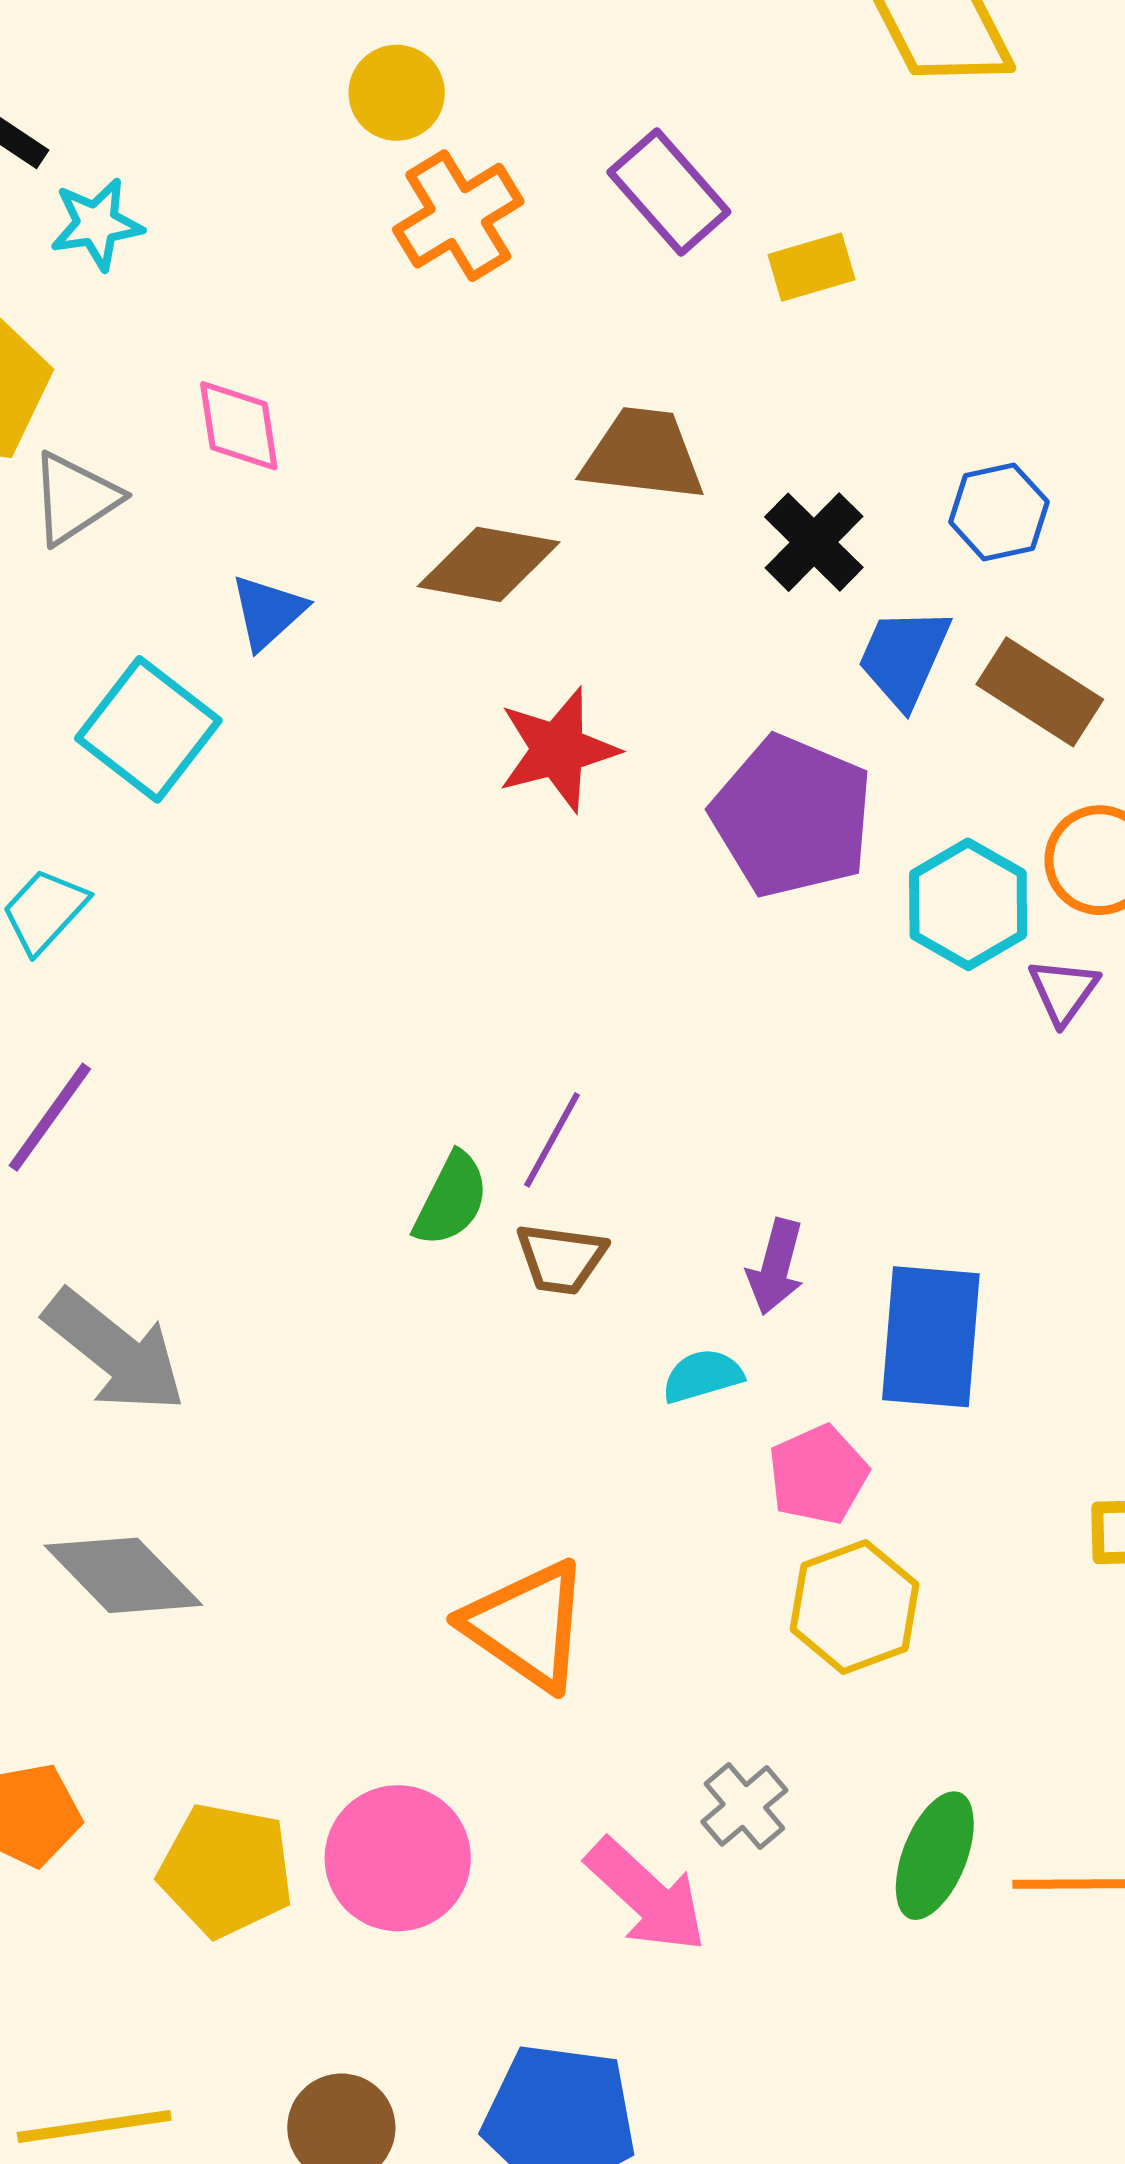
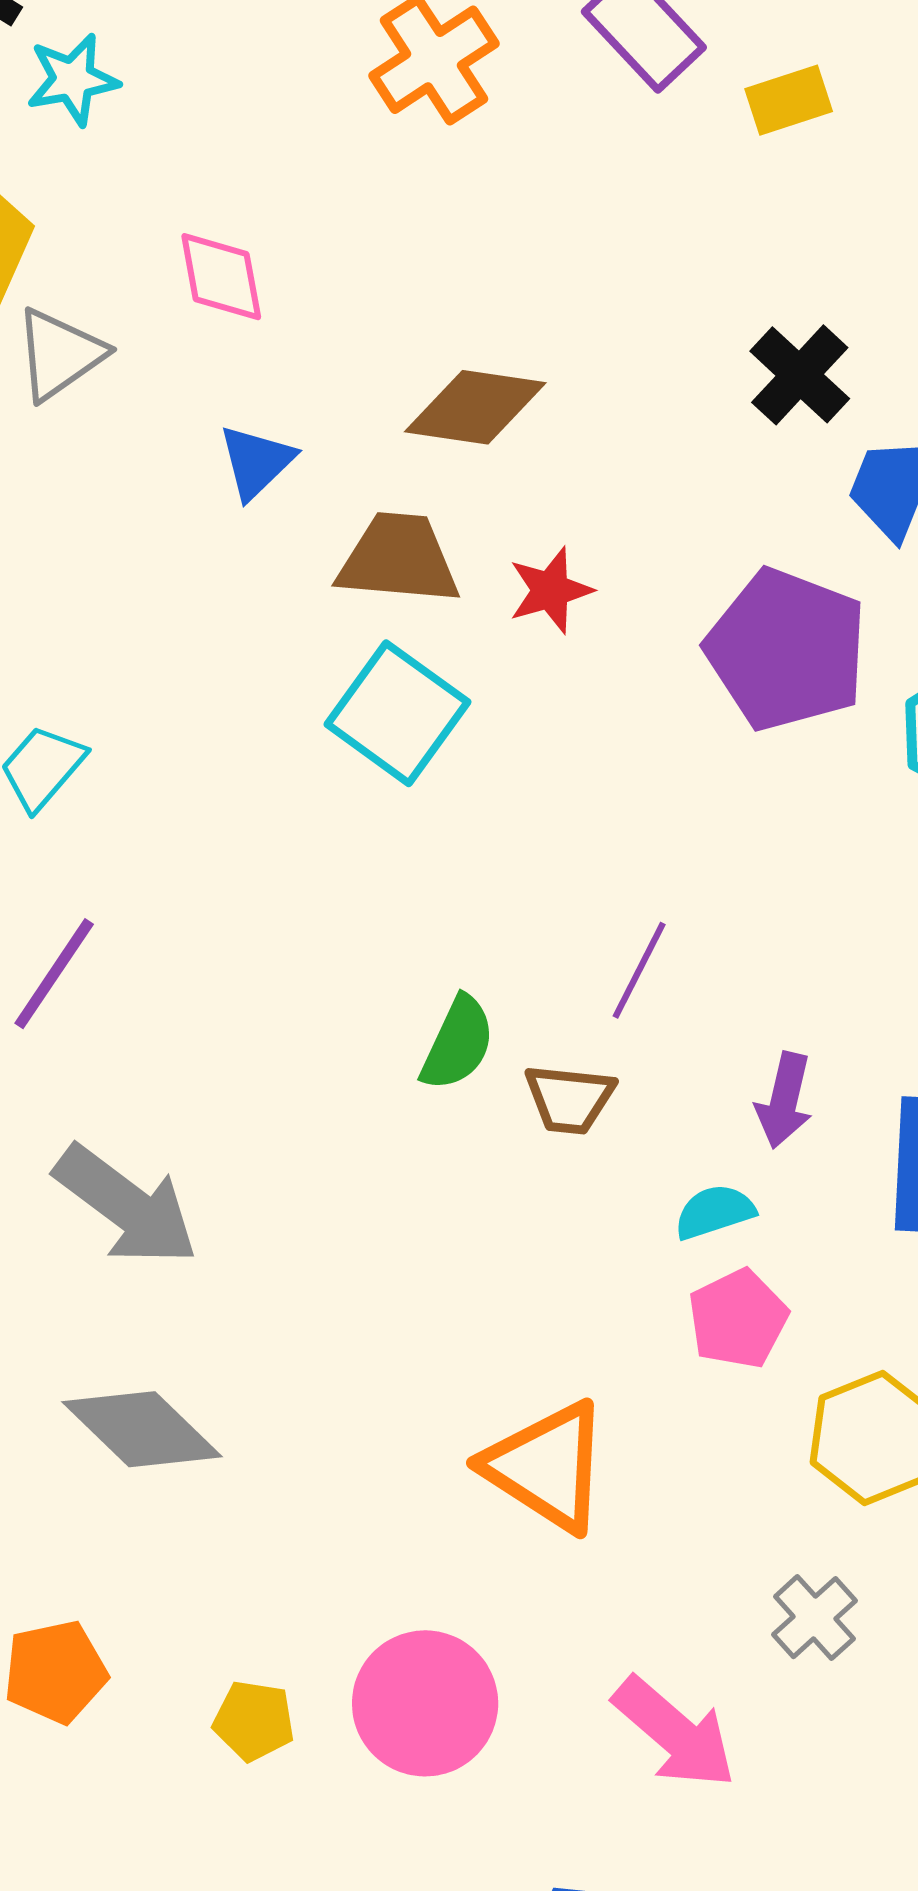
brown trapezoid: (643, 455) -> (398, 559), moved
cyan square: (148, 729) -> (397, 713), moved
red star: (558, 750) -> (550, 590), size x0.7
purple line: (552, 1140) -> (639, 970), moved
pink pentagon: (818, 1475) -> (738, 1319), moved
gray cross: (744, 1806) -> (814, 1618), moved
yellow pentagon: (226, 1870) -> (254, 1721), size x0.6

